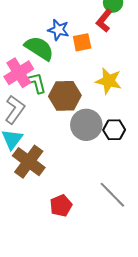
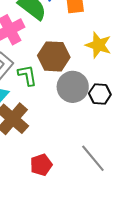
green L-shape: (36, 83) -> (27, 75), moved

